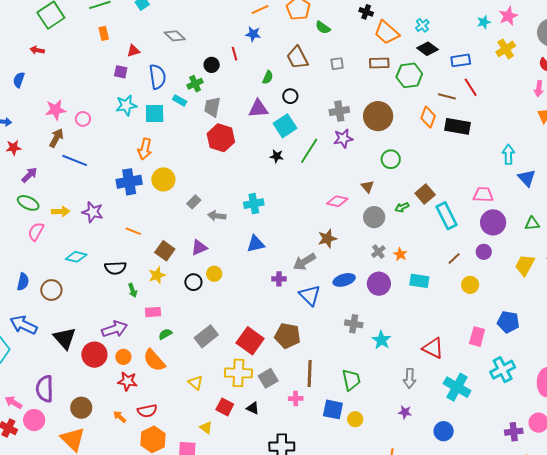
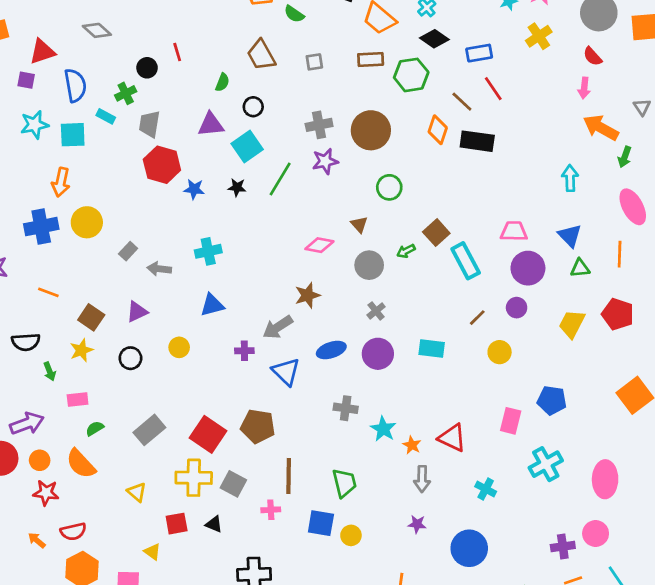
blue star: (253, 34) -> (194, 189), moved
red triangle: (133, 51) -> (42, 52), size x1.5
brown line: (447, 96) -> (462, 102), turned 30
cyan arrow: (508, 154) -> (570, 178), moved
blue triangle: (527, 178) -> (570, 236), moved
orange star: (400, 254) -> (412, 445), moved
yellow circle: (214, 274) -> (179, 347), moved
gray square: (268, 378) -> (233, 484), turned -30
cyan cross: (457, 387) -> (486, 489), size x0.6
red square: (225, 407) -> (177, 524), turned -36
blue circle: (444, 431) -> (469, 548), size x1.4

